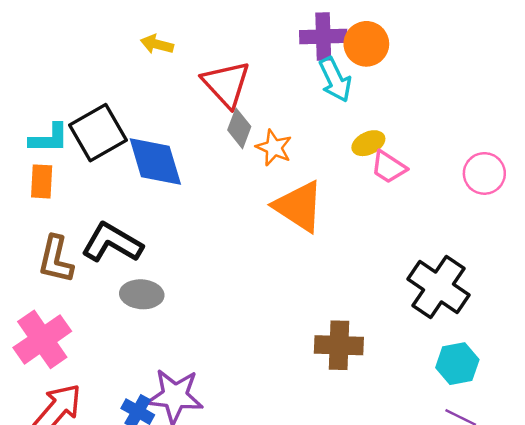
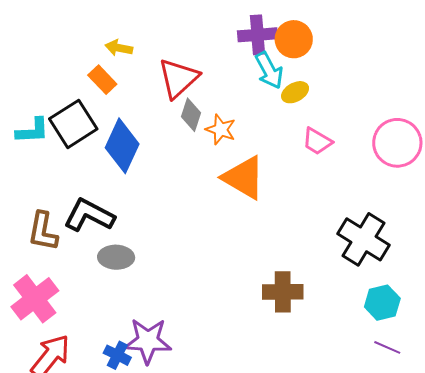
red triangle: (226, 84) -> (178, 78), turned 33
yellow ellipse: (368, 143) -> (295, 92), moved
blue diamond: (155, 162) -> (122, 146), turned 44
pink circle: (484, 173) -> (397, 143), size x1.4
orange rectangle: (42, 181) -> (102, 80), moved, turned -44

